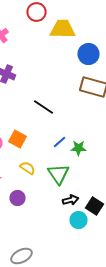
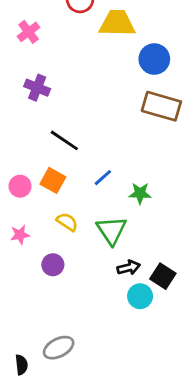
black line: (44, 107) -> (64, 140), moved
blue line: (60, 142) -> (103, 178), moved

